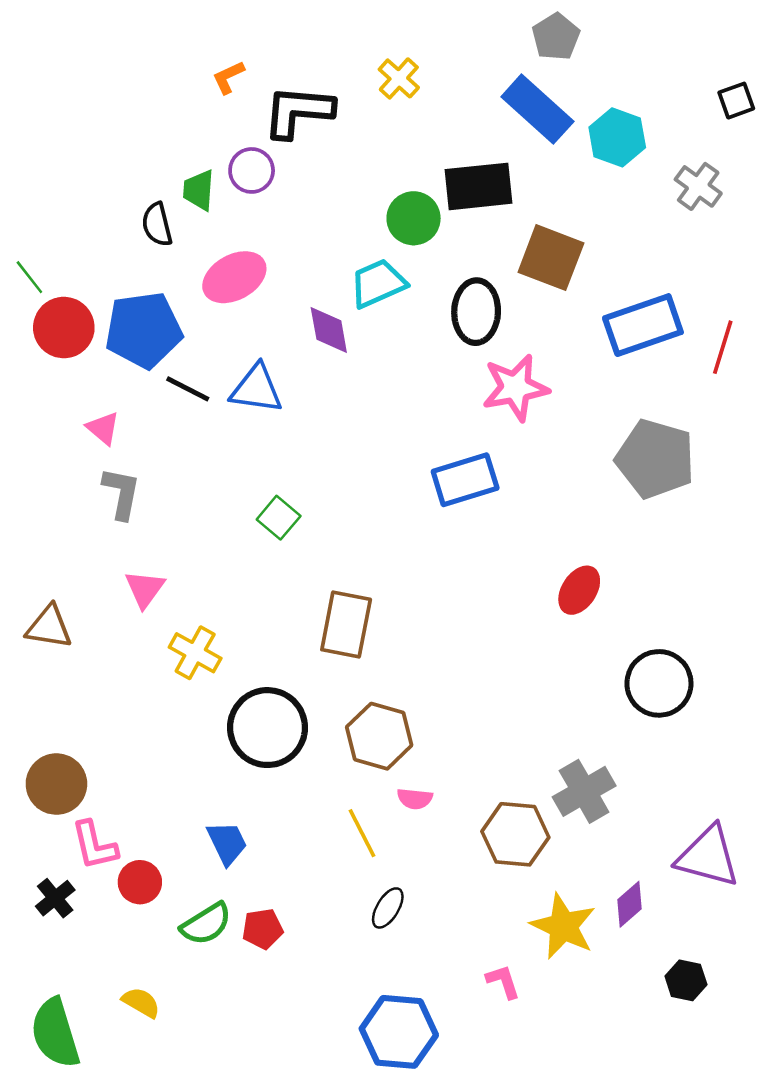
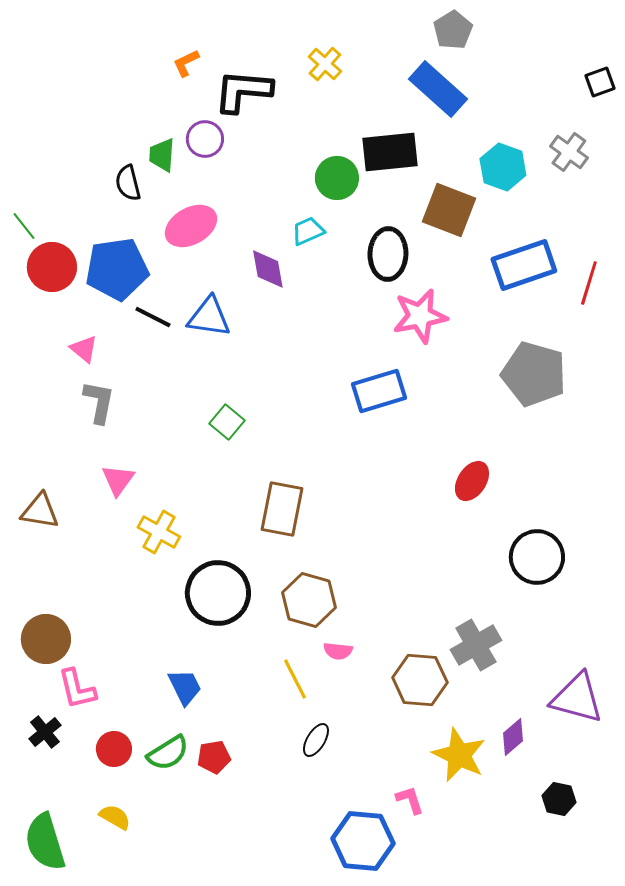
cyan hexagon: (617, 137) -> (503, 167), moved
cyan trapezoid: (378, 283) -> (308, 231), size x0.7
red circle: (140, 882) -> (114, 749), moved
blue hexagon: (399, 1032) -> (363, 841), moved

